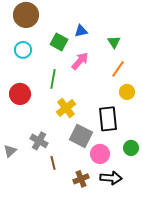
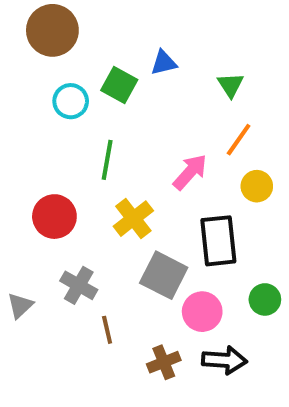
cyan circle: (23, 50) -> (71, 101), moved
pink arrow: (80, 61) -> (190, 172), moved
red circle: (20, 94) -> (54, 217), moved

